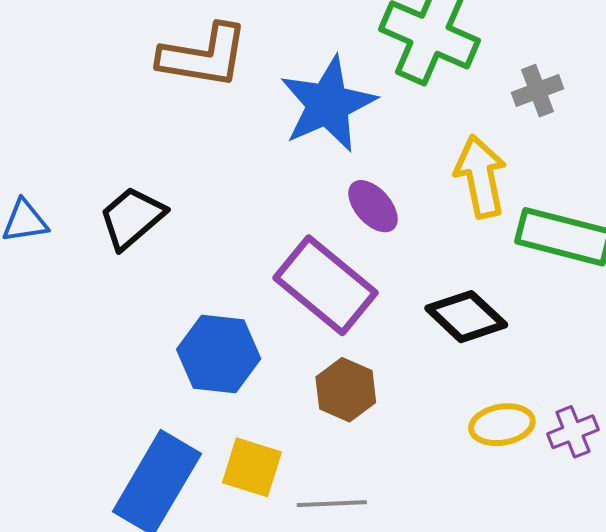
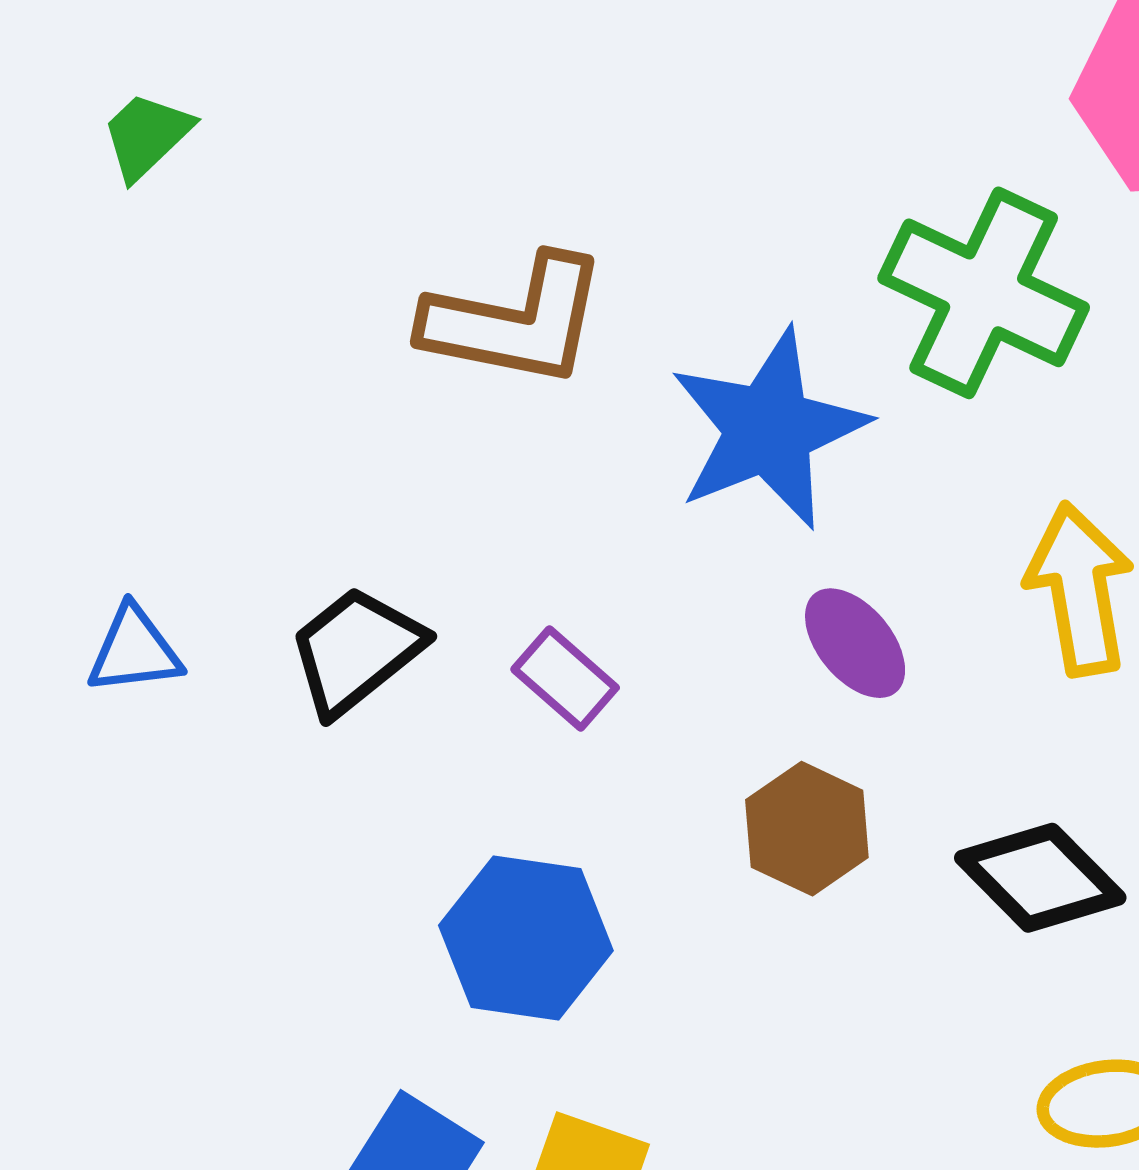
purple rectangle: (325, 285) -> (565, 678), moved, size x0.5
brown hexagon: (346, 390) -> (807, 829), moved

